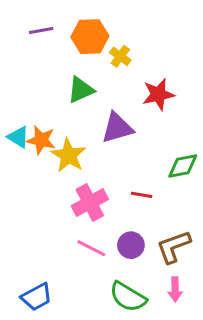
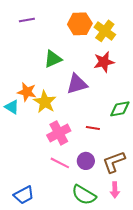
orange hexagon: (90, 37) -> (80, 24), moved
yellow cross: (120, 56) -> (105, 31), moved, size x1.5
cyan triangle: (18, 137) -> (12, 107), moved

